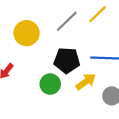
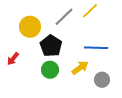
black pentagon: (67, 60) -> (51, 46), moved, turned 30

